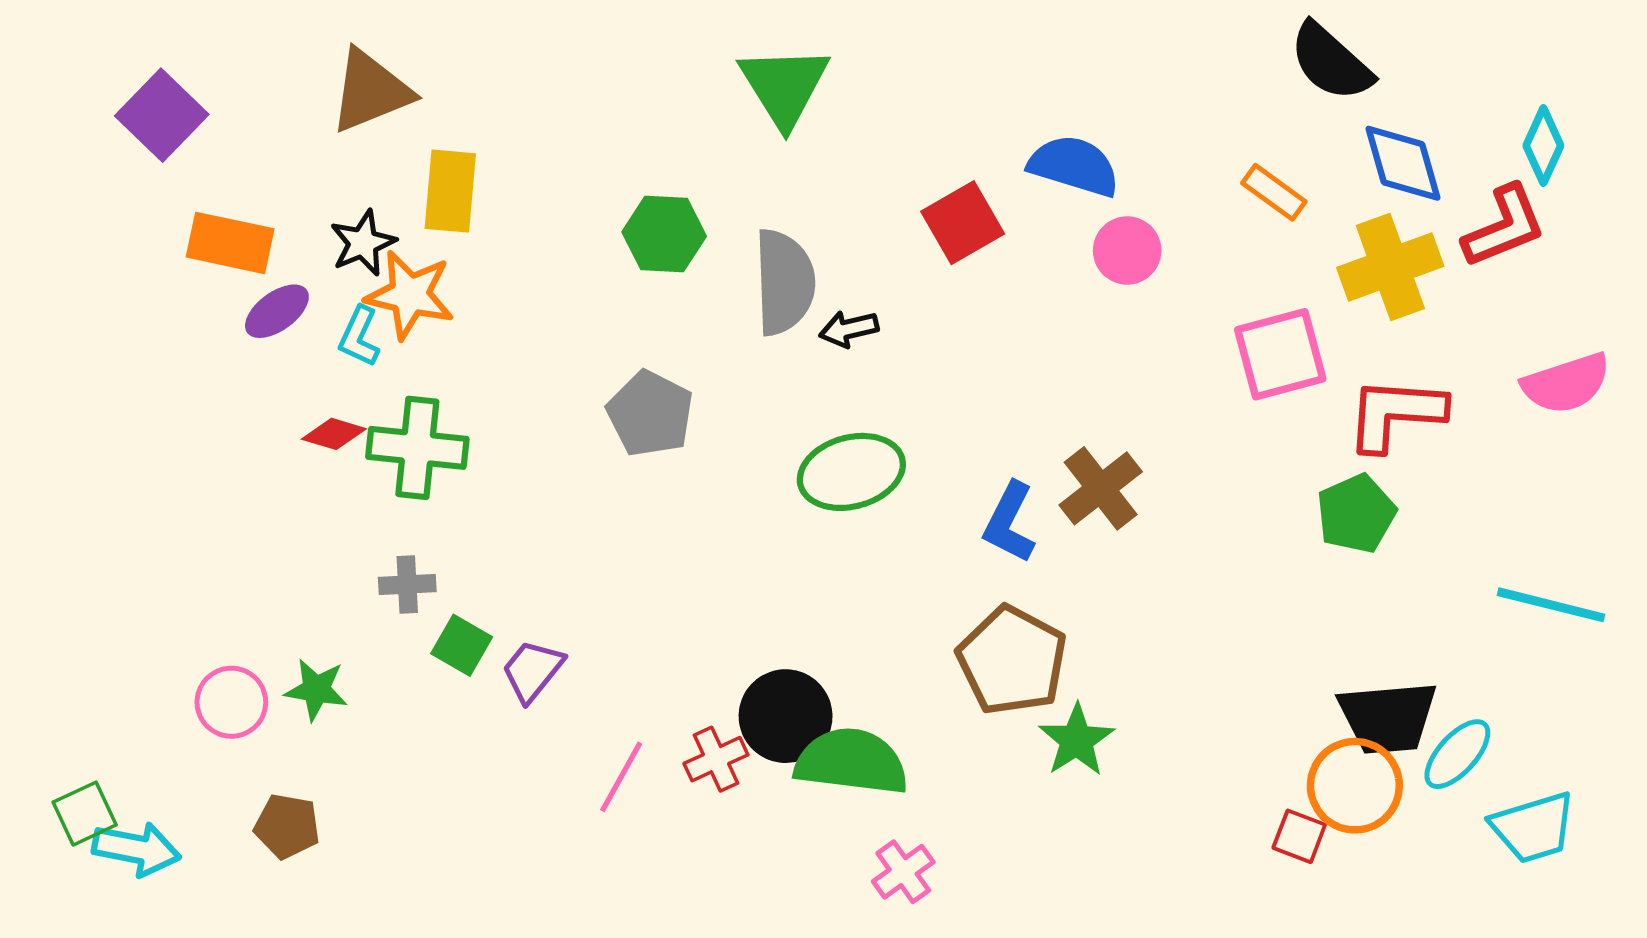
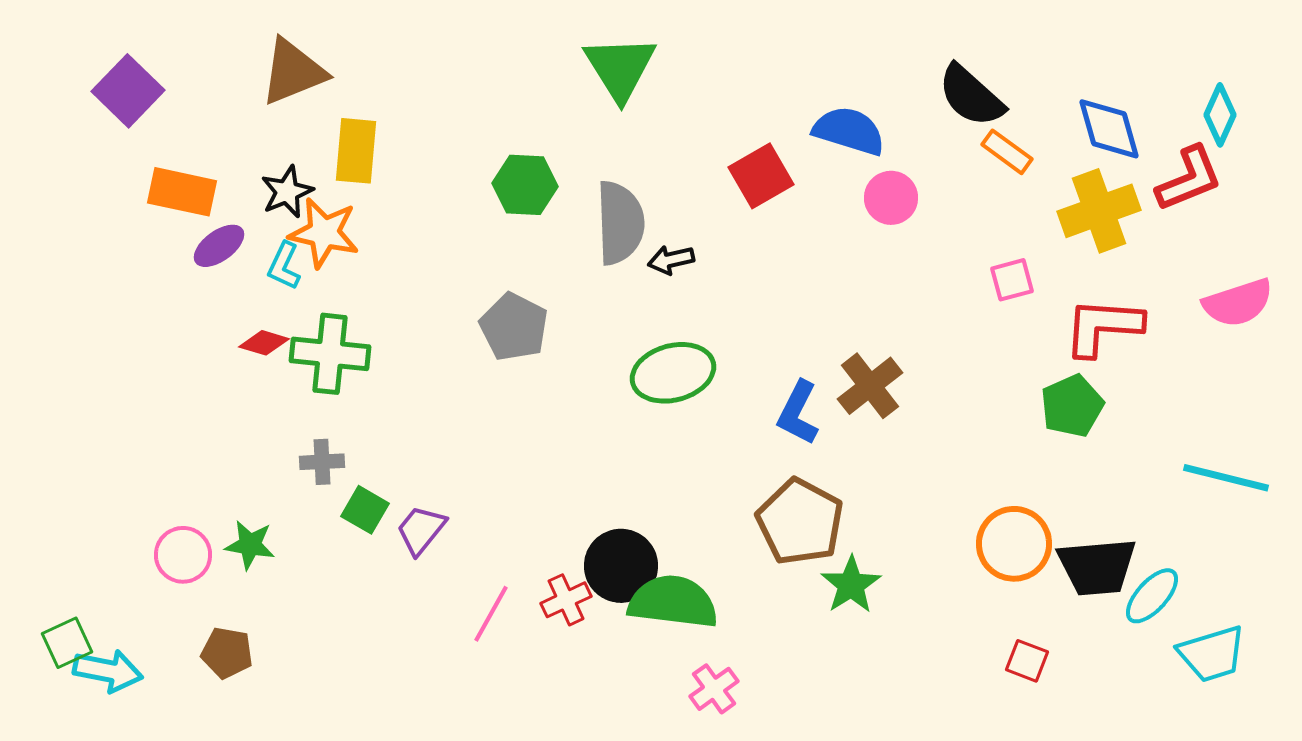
black semicircle: (1331, 62) -> (971, 96), moved
pink square: (1280, 354) -> (1012, 280), size x0.6
orange circle: (1355, 786) -> (1014, 544), moved

